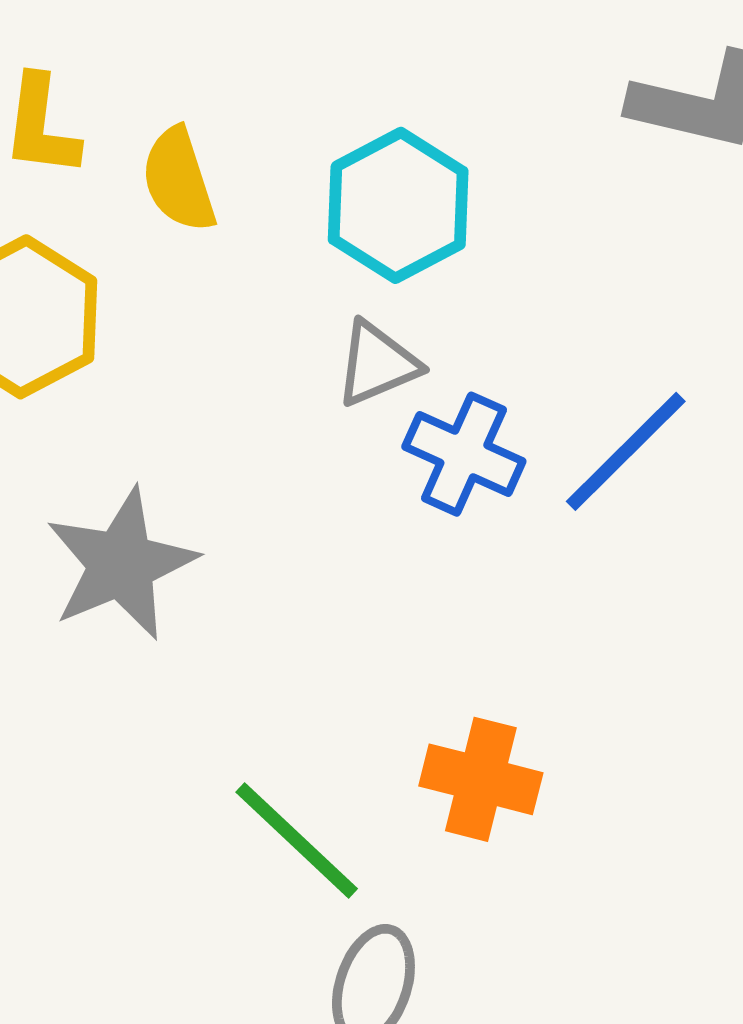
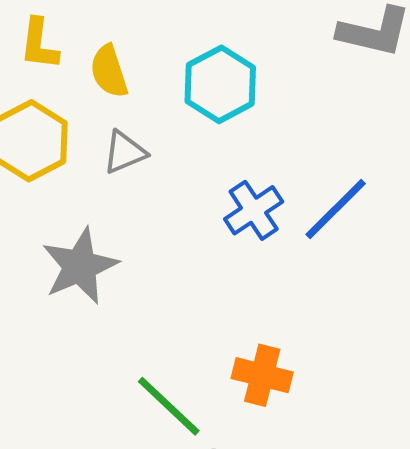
gray triangle: (377, 364) -> (125, 152), moved
blue cross: (464, 454) -> (254, 210), turned 32

